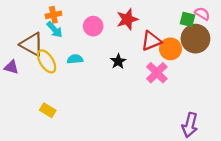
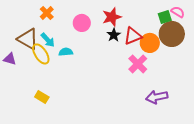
orange cross: (53, 15) -> (47, 13), turned -32
green square: (188, 19) -> (165, 17), turned -32
cyan arrow: (55, 30) -> (48, 40), moved
black star: (118, 61) -> (114, 35), moved
purple arrow: (190, 125) -> (157, 97), moved, turned 65

